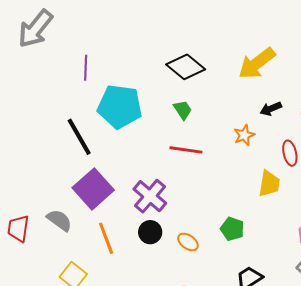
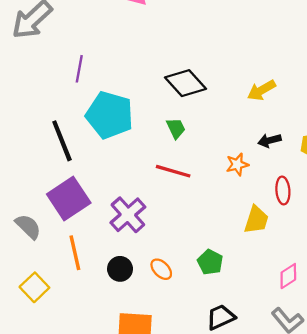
yellow arrow: (257, 63) -> (261, 90), size x0.7
black circle: (150, 232) -> (120, 269), moved

